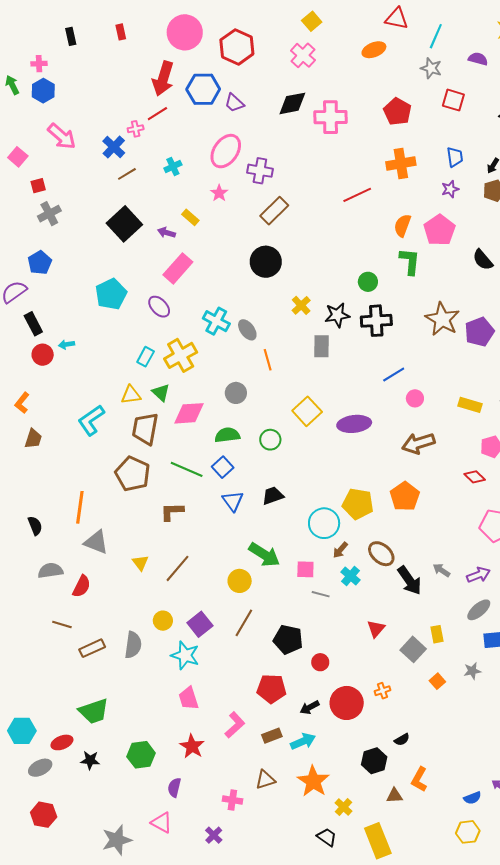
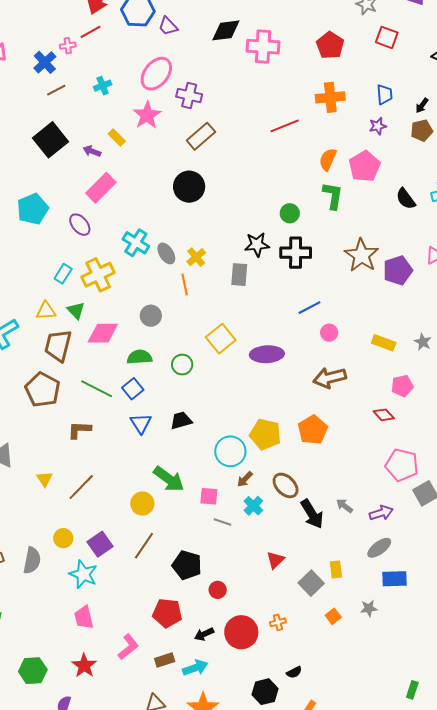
pink star: (219, 193) -> (147, 115), size x1.6
yellow cross: (301, 305) -> (196, 257), moved

